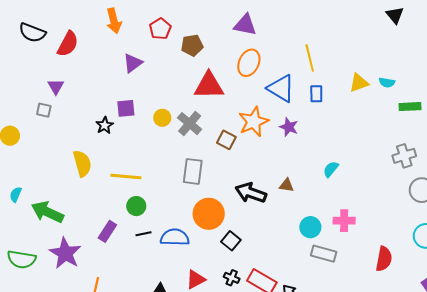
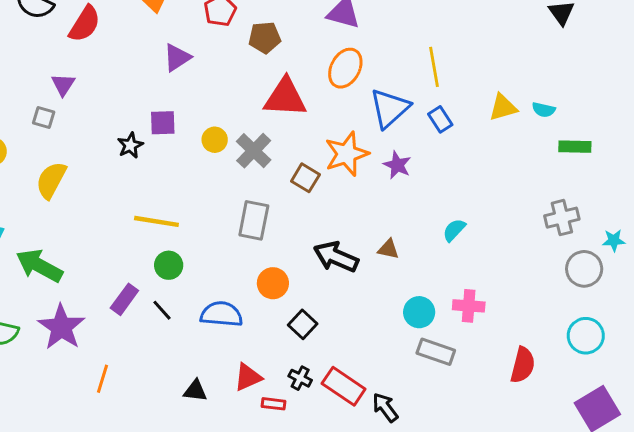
blue triangle: (281, 88) -> (390, 108), turned 44
blue rectangle: (316, 94) -> (440, 119), turned -36
yellow semicircle: (82, 163) -> (51, 180), moved, turned -140
orange circle: (209, 214) -> (273, 283), size x0.7
black line: (144, 234) -> (162, 310), moved, turned 56

